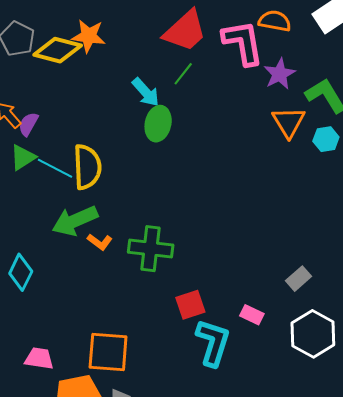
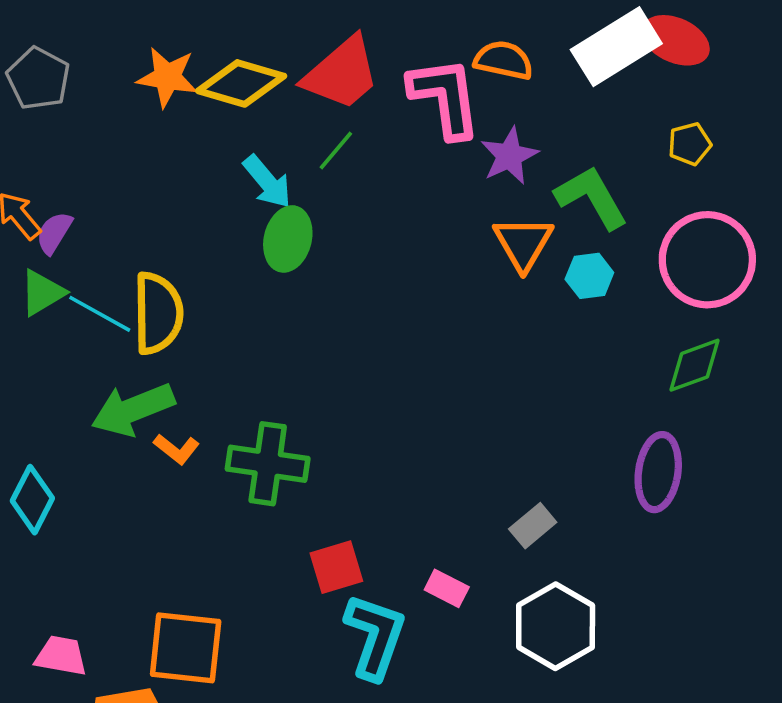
yellow diamond: (58, 50) -> (241, 83), moved

